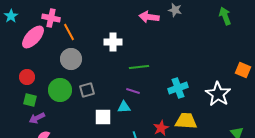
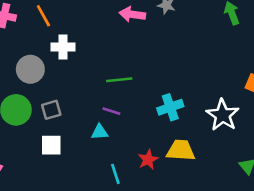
orange line: (69, 32) -> (43, 16), moved
white cross: (113, 42) -> (63, 47), moved
white square: (103, 117) -> (51, 145), moved

